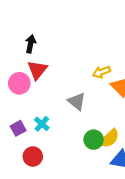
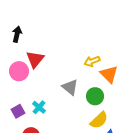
black arrow: (31, 44) -> (17, 34), moved
green circle: (94, 140) -> (95, 96), moved

